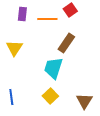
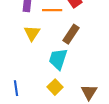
yellow triangle: (14, 48) -> (32, 33), moved

